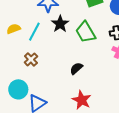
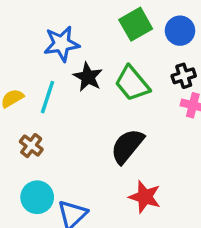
brown cross: (31, 59) -> (31, 146), moved
black semicircle: (76, 68) -> (127, 146), size x1.6

